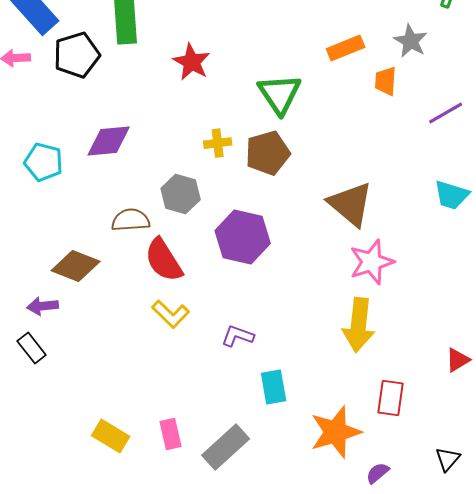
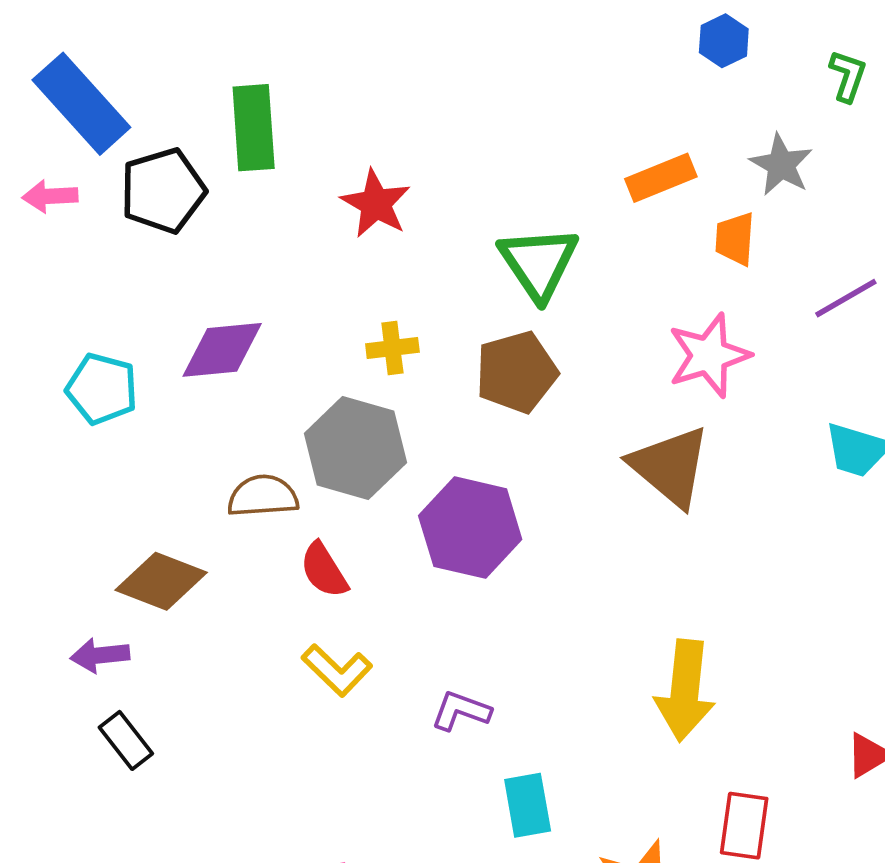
yellow cross: (218, 143) -> (392, 348), moved
gray hexagon: (181, 194) -> (355, 448), size x1.4
red semicircle: (164, 260) -> (324, 570), size x0.7
pink star: (372, 262) -> (709, 355), moved
black rectangle: (32, 348) -> (126, 740), moved

